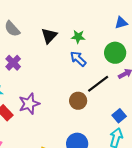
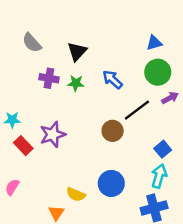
blue triangle: (121, 23) -> (154, 43), moved
green star: (78, 37) -> (76, 83), moved
purple cross: (13, 63) -> (49, 78), moved, turned -35

